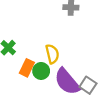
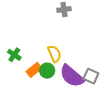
orange rectangle: (27, 68) -> (34, 70), turned 35

